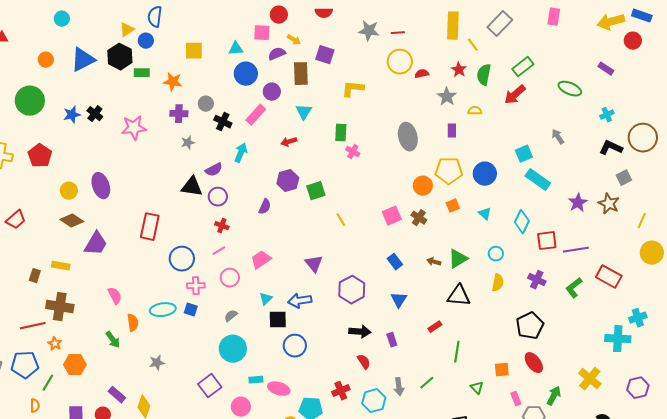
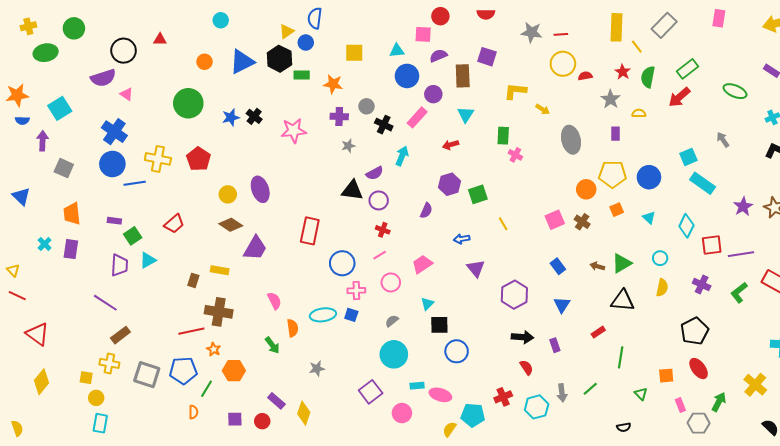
yellow arrow: (294, 40) -> (543, 109), moved
blue arrow: (300, 301) -> (462, 239), moved, size x0.7

